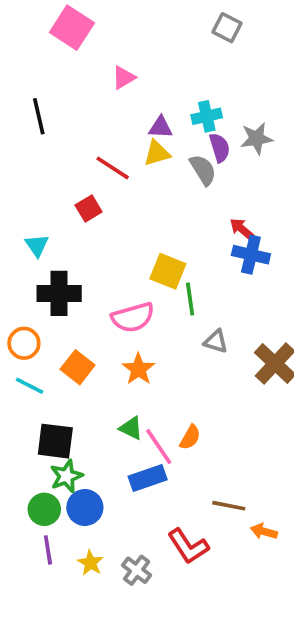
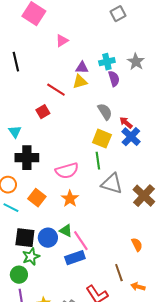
gray square: (227, 28) -> (118, 14), turned 35
gray star: (257, 138) -> (136, 62), moved, turned -30
gray semicircle: (203, 170) -> (105, 112), moved
blue cross: (251, 255) -> (131, 137), turned 30
yellow square: (168, 271) -> (102, 139), moved
gray triangle: (216, 341) -> (112, 184), size x1.6
orange semicircle: (190, 437) -> (137, 245), moved, turned -56
brown line: (229, 506) -> (119, 273), turned 60
blue circle: (85, 507) -> (48, 238), moved

